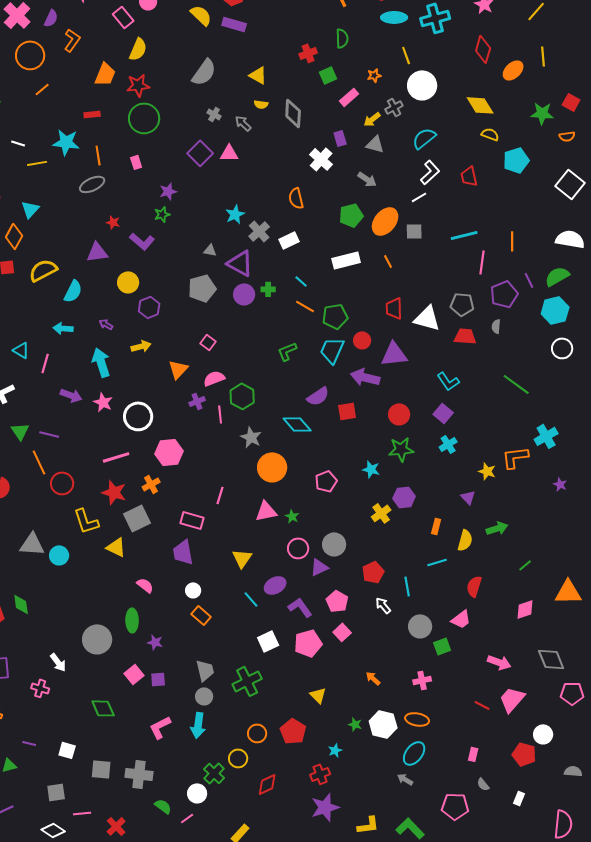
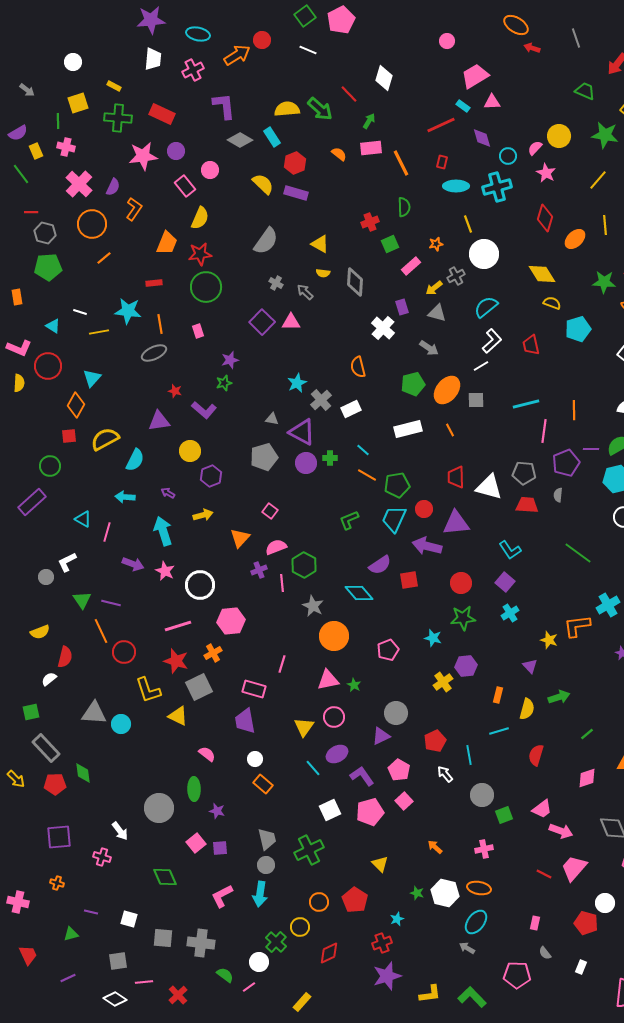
purple line: (529, 280) -> (591, 449), turned -63
pink circle: (298, 548) -> (334, 717), moved
pink trapezoid: (461, 619) -> (542, 809), moved

